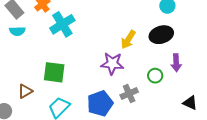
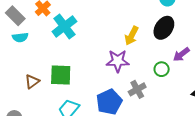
black ellipse: (161, 35) -> (164, 28), turned -35
purple arrow: (176, 63) -> (181, 54), turned 60
brown triangle: (25, 91) -> (32, 82), moved

